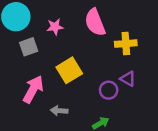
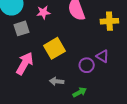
yellow cross: (126, 44) -> (109, 21), moved
gray arrow: (59, 111) -> (57, 81), moved

